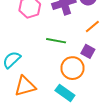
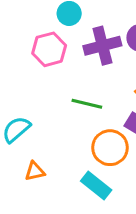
orange triangle: (25, 86) -> (35, 171), size x0.6

